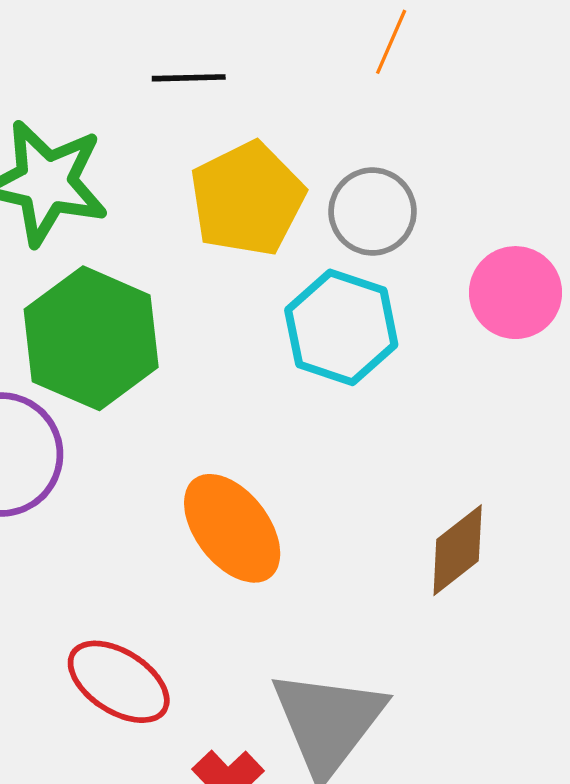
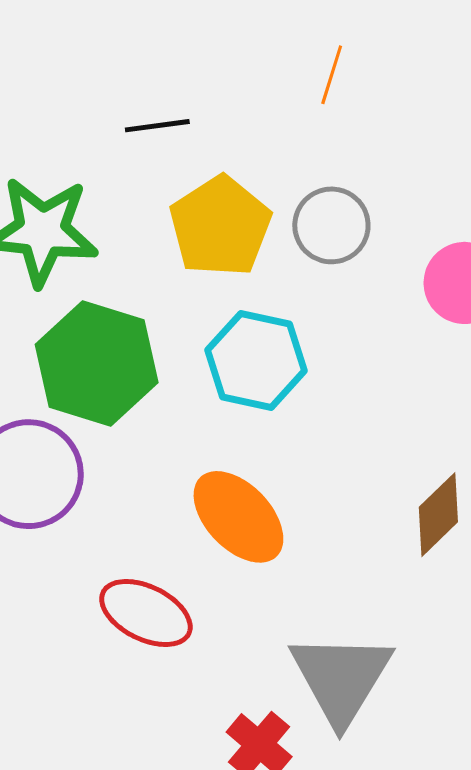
cyan hexagon: (341, 327) -> (256, 360), moved
red ellipse: (119, 682) -> (146, 613), moved

